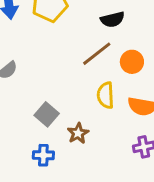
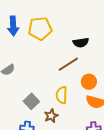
orange circle: (132, 62) -> (89, 82), moved
yellow semicircle: (106, 95) -> (62, 95), moved

